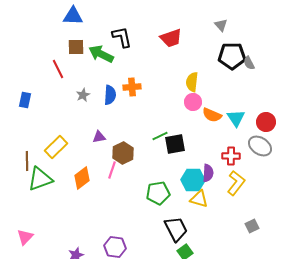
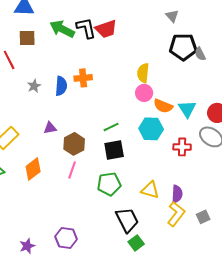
black L-shape: (122, 37) -> (86, 28), moved
red trapezoid: (171, 38) -> (106, 29), moved
green arrow: (101, 54) -> (62, 29), moved
black square: (175, 144) -> (114, 150), moved
pink line: (112, 170) -> (72, 170), moved
purple semicircle: (208, 173) -> (177, 194), moved
cyan hexagon: (193, 180) -> (151, 129), moved
yellow L-shape: (236, 183) -> (176, 214), moved

